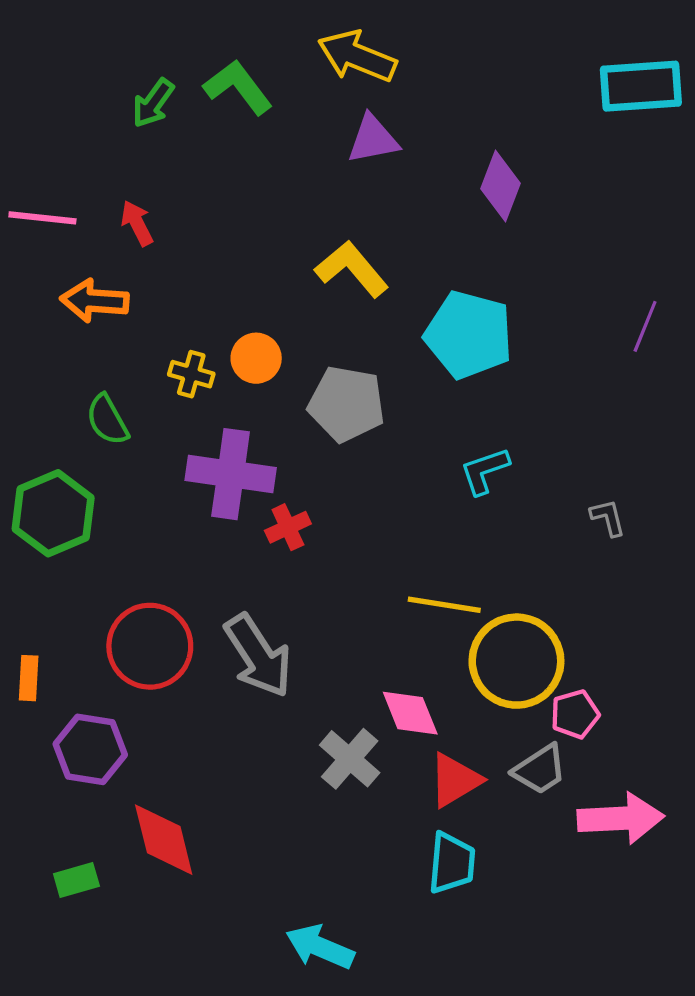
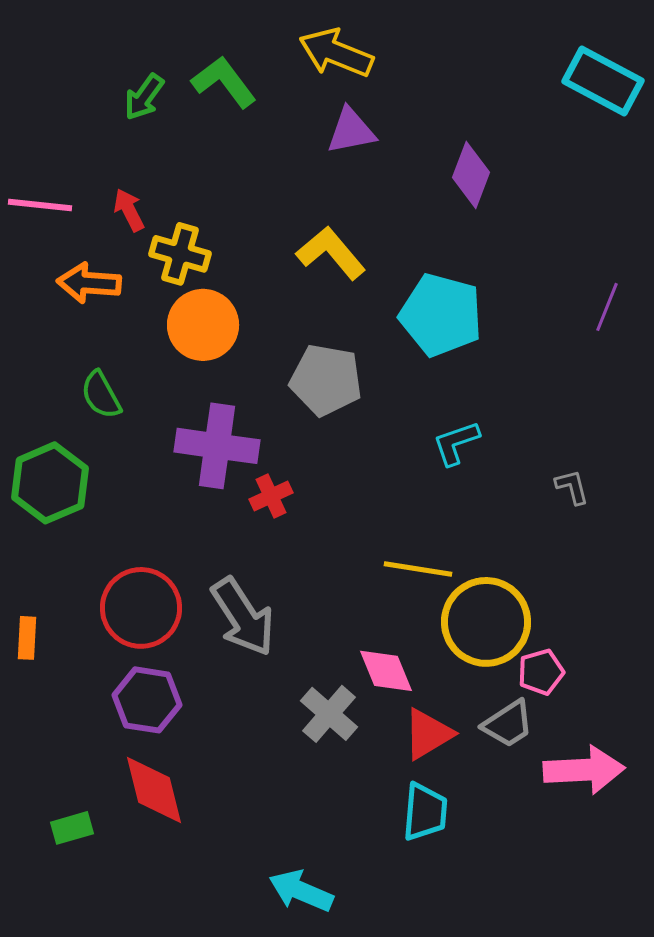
cyan rectangle: (641, 86) -> (603, 81), turned 32
orange circle: (256, 358) -> (203, 325), moved, size x1.5
yellow cross: (191, 374) -> (180, 254), moved, size x1.4
purple hexagon: (90, 749) -> (147, 700), moved

